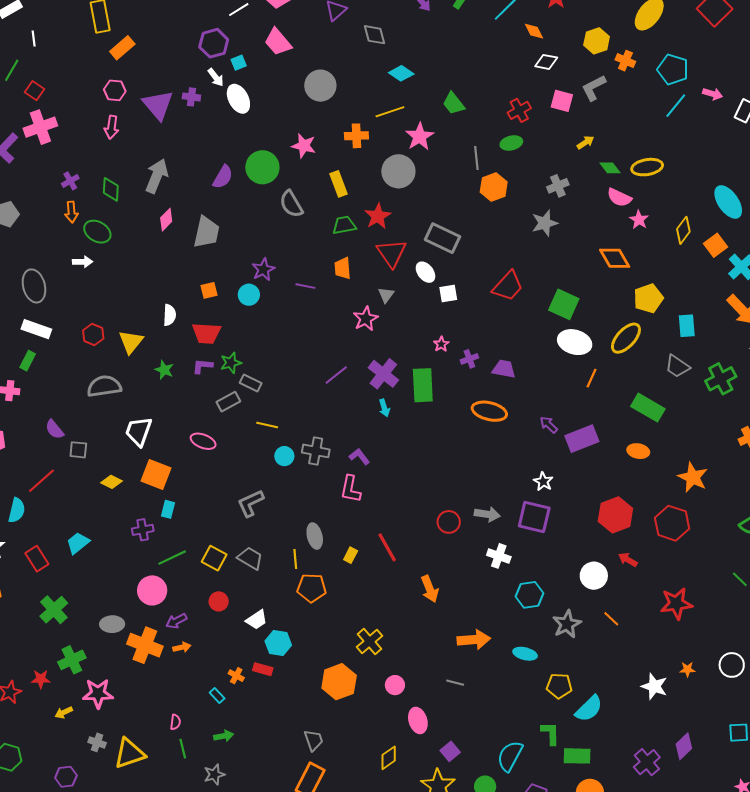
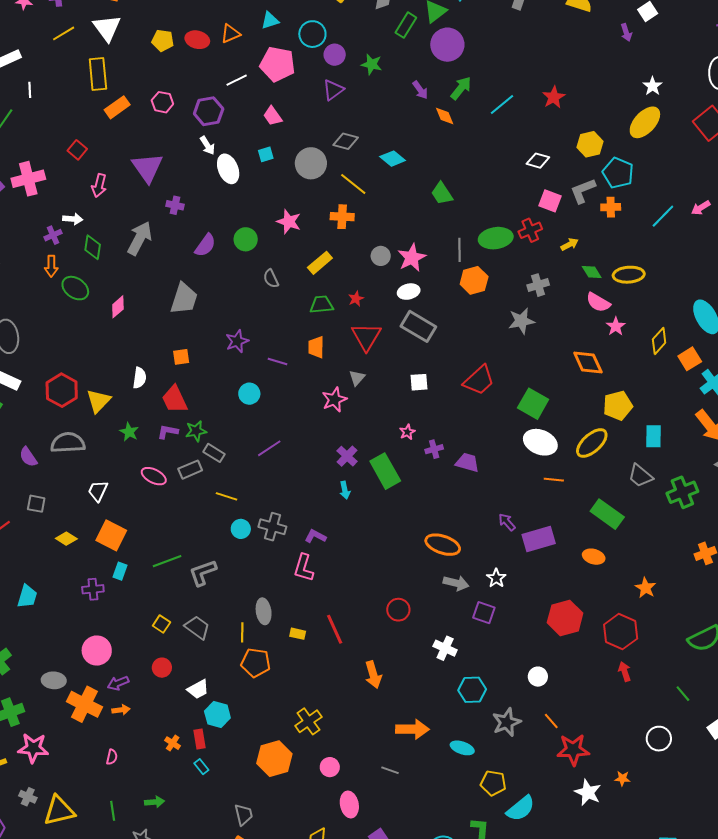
orange diamond: (534, 31) -> (445, 116), moved
gray diamond: (374, 35) -> (346, 141), moved, turned -65
pink trapezoid: (278, 42) -> (273, 116), size x0.7
orange cross: (625, 61) -> (611, 207), moved, turned -30
cyan square: (239, 63) -> (266, 154), moved
cyan pentagon: (673, 69) -> (618, 173), moved
pink hexagon: (115, 90) -> (162, 102), moved
red square: (35, 91) -> (77, 150), moved
pink arrow: (713, 94) -> (701, 208), turned 126
purple cross: (191, 97) -> (175, 205), moved
red cross: (519, 110) -> (530, 230), moved
yellow line: (390, 112) -> (353, 184), moved, turned 52
pink star: (420, 137) -> (412, 258), moved
green ellipse: (511, 143) -> (496, 238), size x1.5
green circle: (262, 167) -> (246, 239), size x0.7
gray circle: (398, 171) -> (381, 256), size x0.6
yellow rectangle: (339, 184) -> (320, 263), turned 65
gray semicircle: (291, 204) -> (271, 279), size x0.7
red star: (378, 216) -> (356, 299), size x0.6
pink diamond: (166, 220) -> (118, 307), moved
white arrow: (83, 262) -> (73, 219), moved
white ellipse: (425, 272) -> (409, 292), moved, turned -70
cyan circle: (249, 295) -> (249, 394), moved
red trapezoid: (206, 333) -> (175, 399), turned 56
red hexagon: (93, 335) -> (62, 390), size x1.5
purple cross: (383, 374) -> (347, 456), size x0.7
purple line: (336, 375) -> (269, 448), moved
orange line: (591, 378) -> (554, 480), turned 66
green rectangle: (423, 385) -> (385, 471), turned -32
orange ellipse: (489, 411) -> (443, 545), moved
purple semicircle: (55, 429) -> (28, 457), moved
white trapezoid: (139, 431) -> (98, 491), size x0.7
pink ellipse: (203, 441) -> (154, 476), moved
purple L-shape: (359, 457) -> (316, 536), turned -30
orange star: (693, 477) -> (646, 588), size x0.7
gray arrow: (487, 514) -> (456, 583), moved
purple square: (534, 517) -> (484, 613), size x0.7
cyan trapezoid: (78, 543) -> (27, 596), turned 140
yellow rectangle: (351, 555) -> (298, 634), turned 70
green line: (172, 558) -> (167, 561), moved
yellow square: (214, 558) -> (161, 624), size x0.7
red arrow: (628, 560) -> (625, 672), moved, turned 36
white circle: (594, 576) -> (538, 677), size x0.7
red star: (676, 604) -> (573, 750), moved
white circle: (732, 665) -> (659, 739), moved
red rectangle: (263, 669) -> (200, 739), turned 60
cyan rectangle: (217, 696) -> (201, 767), moved
pink semicircle: (175, 722) -> (112, 757), moved

